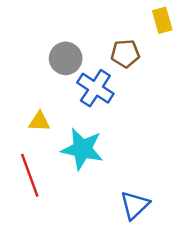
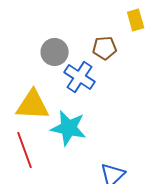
yellow triangle: (39, 122) -> (33, 105), size x1.8

